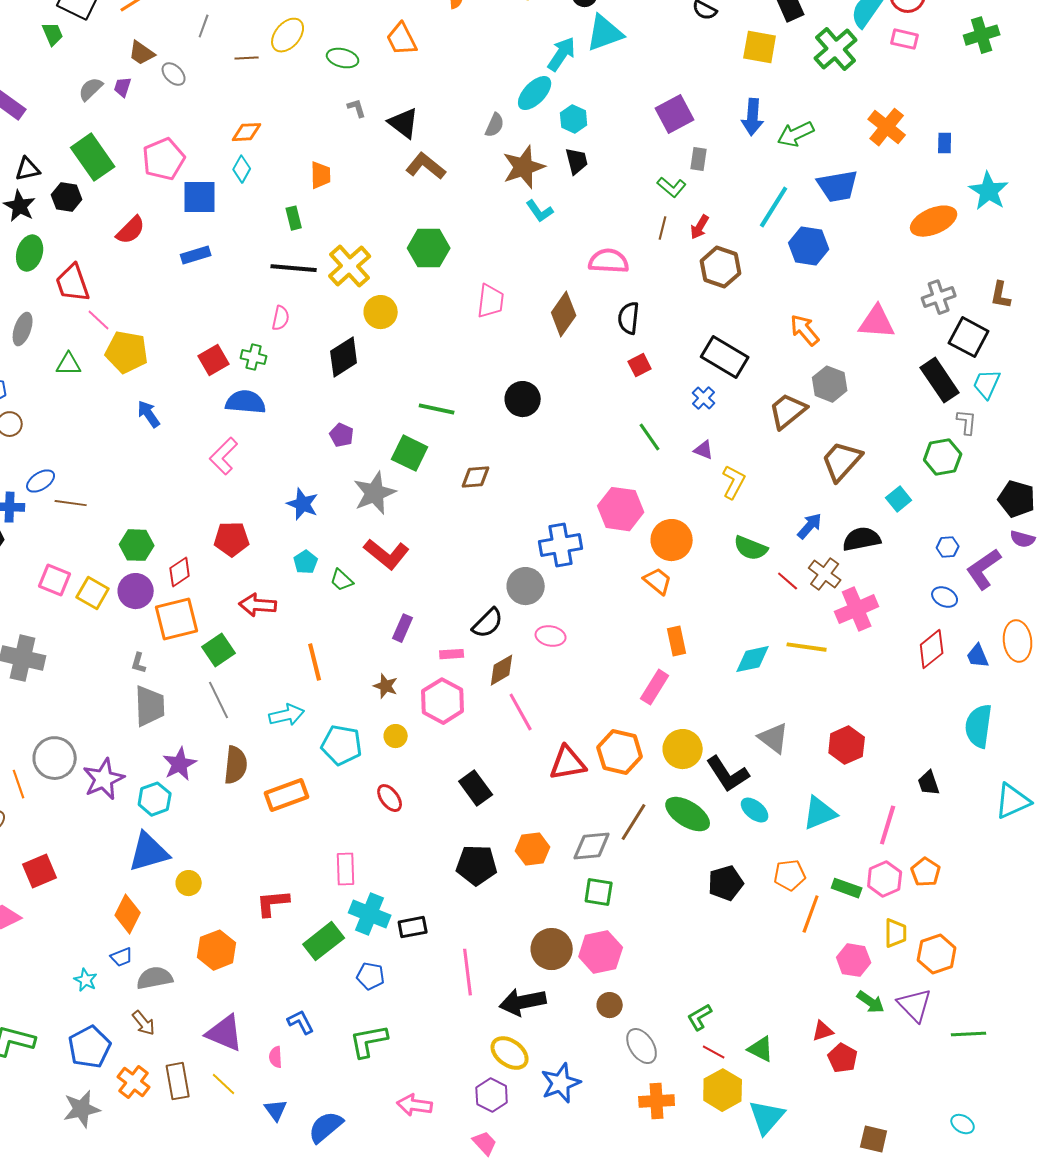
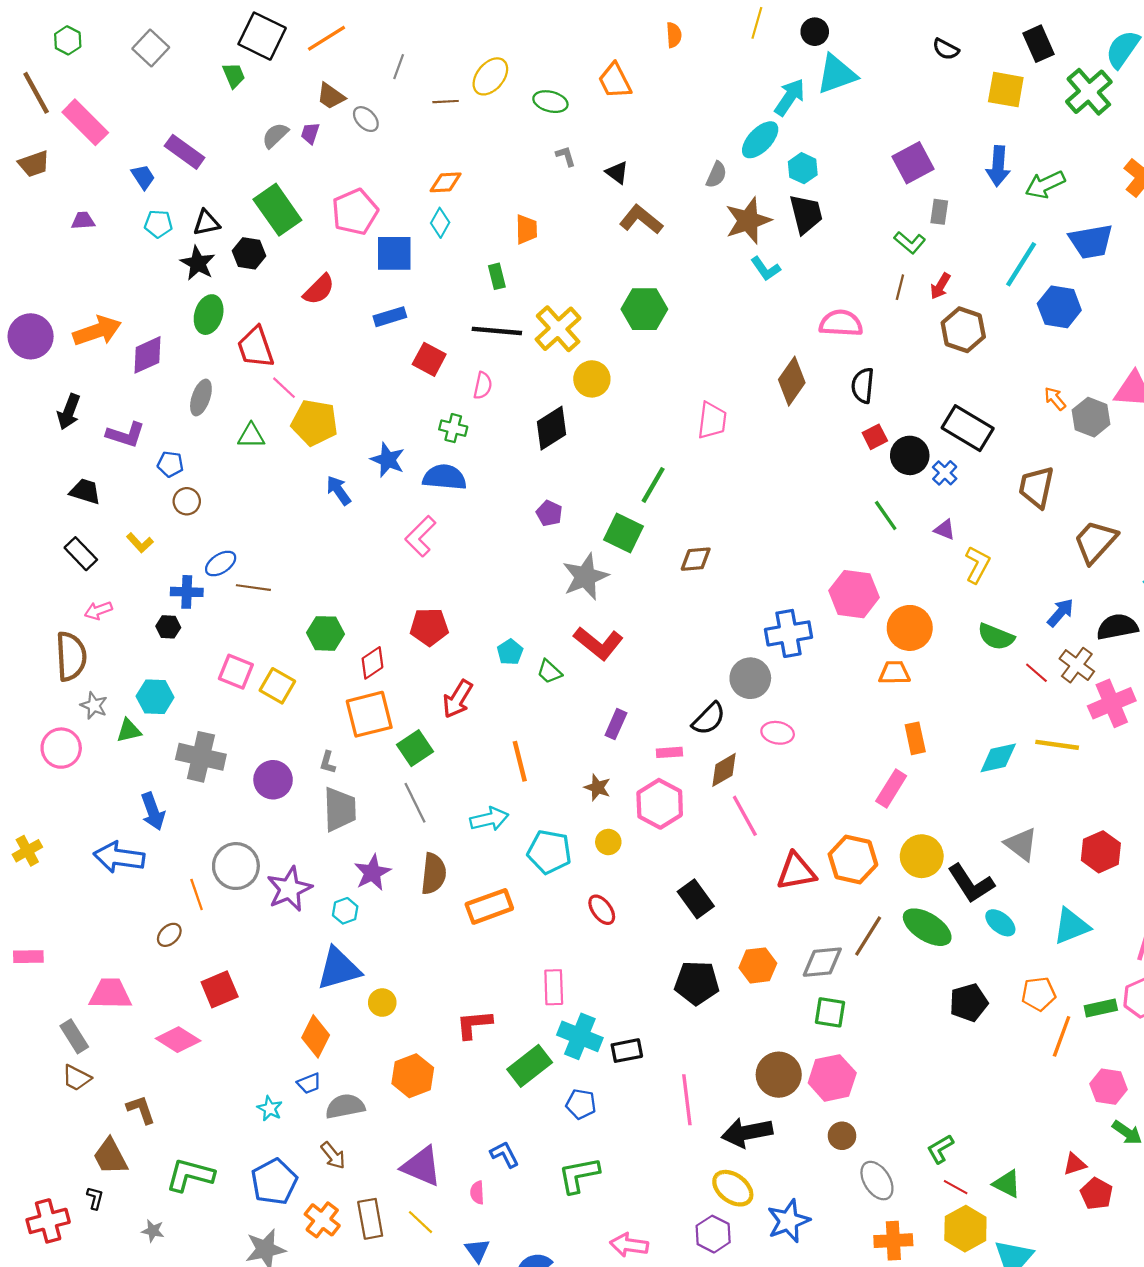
black triangle: (404, 123) -> (617, 173), size x0.7
black trapezoid: (577, 161) -> (806, 214), size x1.4
pink trapezoid: (491, 301) -> (712, 420), moved
orange arrow: (805, 330) -> (1055, 399), size x0.7
red square: (214, 360) -> (429, 359), moved, turned -32
gray hexagon: (830, 384) -> (1091, 417), moved
black circle: (523, 399) -> (910, 455), moved
green line: (437, 409) -> (653, 485), turned -72
brown trapezoid: (788, 411) -> (1036, 487), turned -39
blue star: (303, 504) -> (388, 460), moved
orange trapezoid: (658, 581) -> (894, 673), turned -40
purple circle: (136, 591) -> (273, 780), moved
red arrow: (258, 605) -> (458, 699), turned -63
cyan hexagon: (155, 799) -> (345, 911), size x0.7
green rectangle: (847, 888) -> (1101, 1008), turned -32

